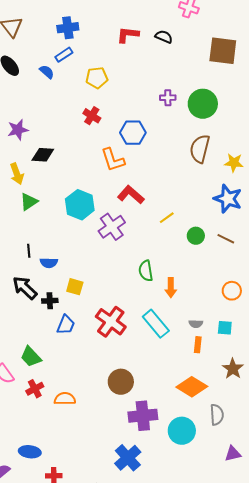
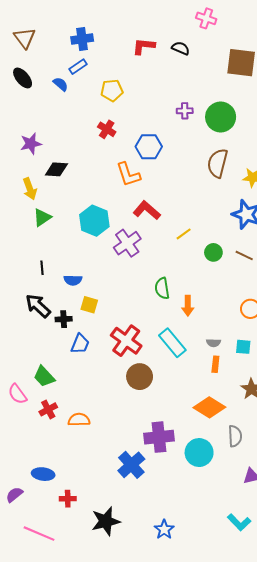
blue semicircle: (49, 263) -> (73, 280), moved
brown circle: (121, 382) -> (140, 377), moved
blue cross: (128, 458) -> (131, 465), moved

